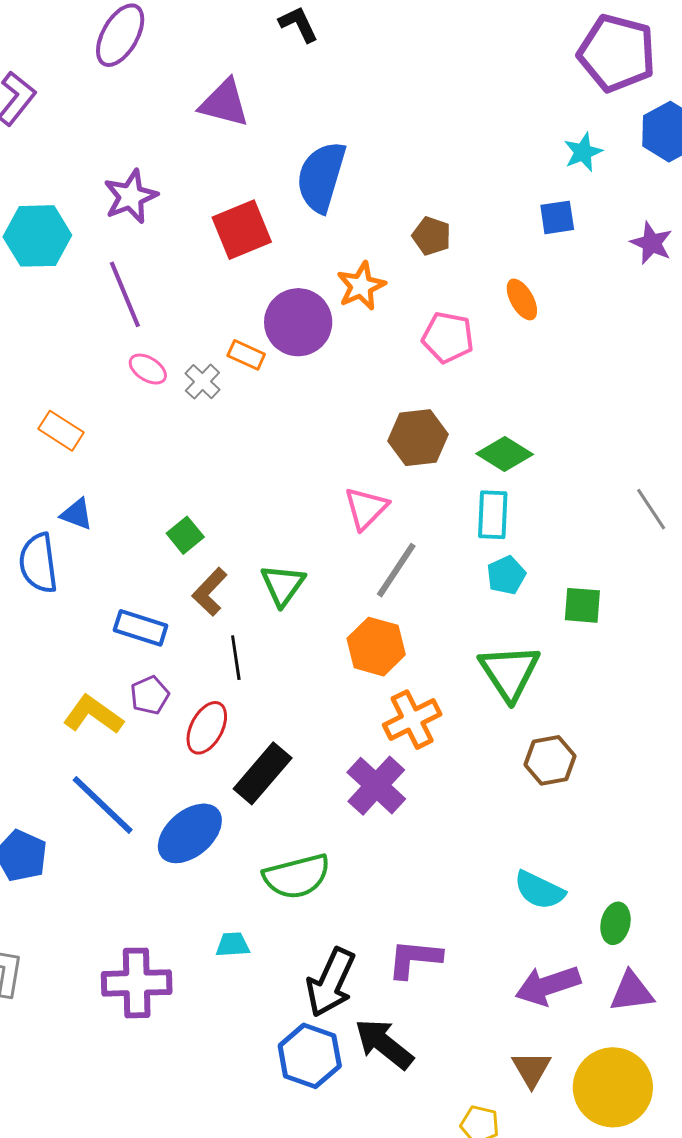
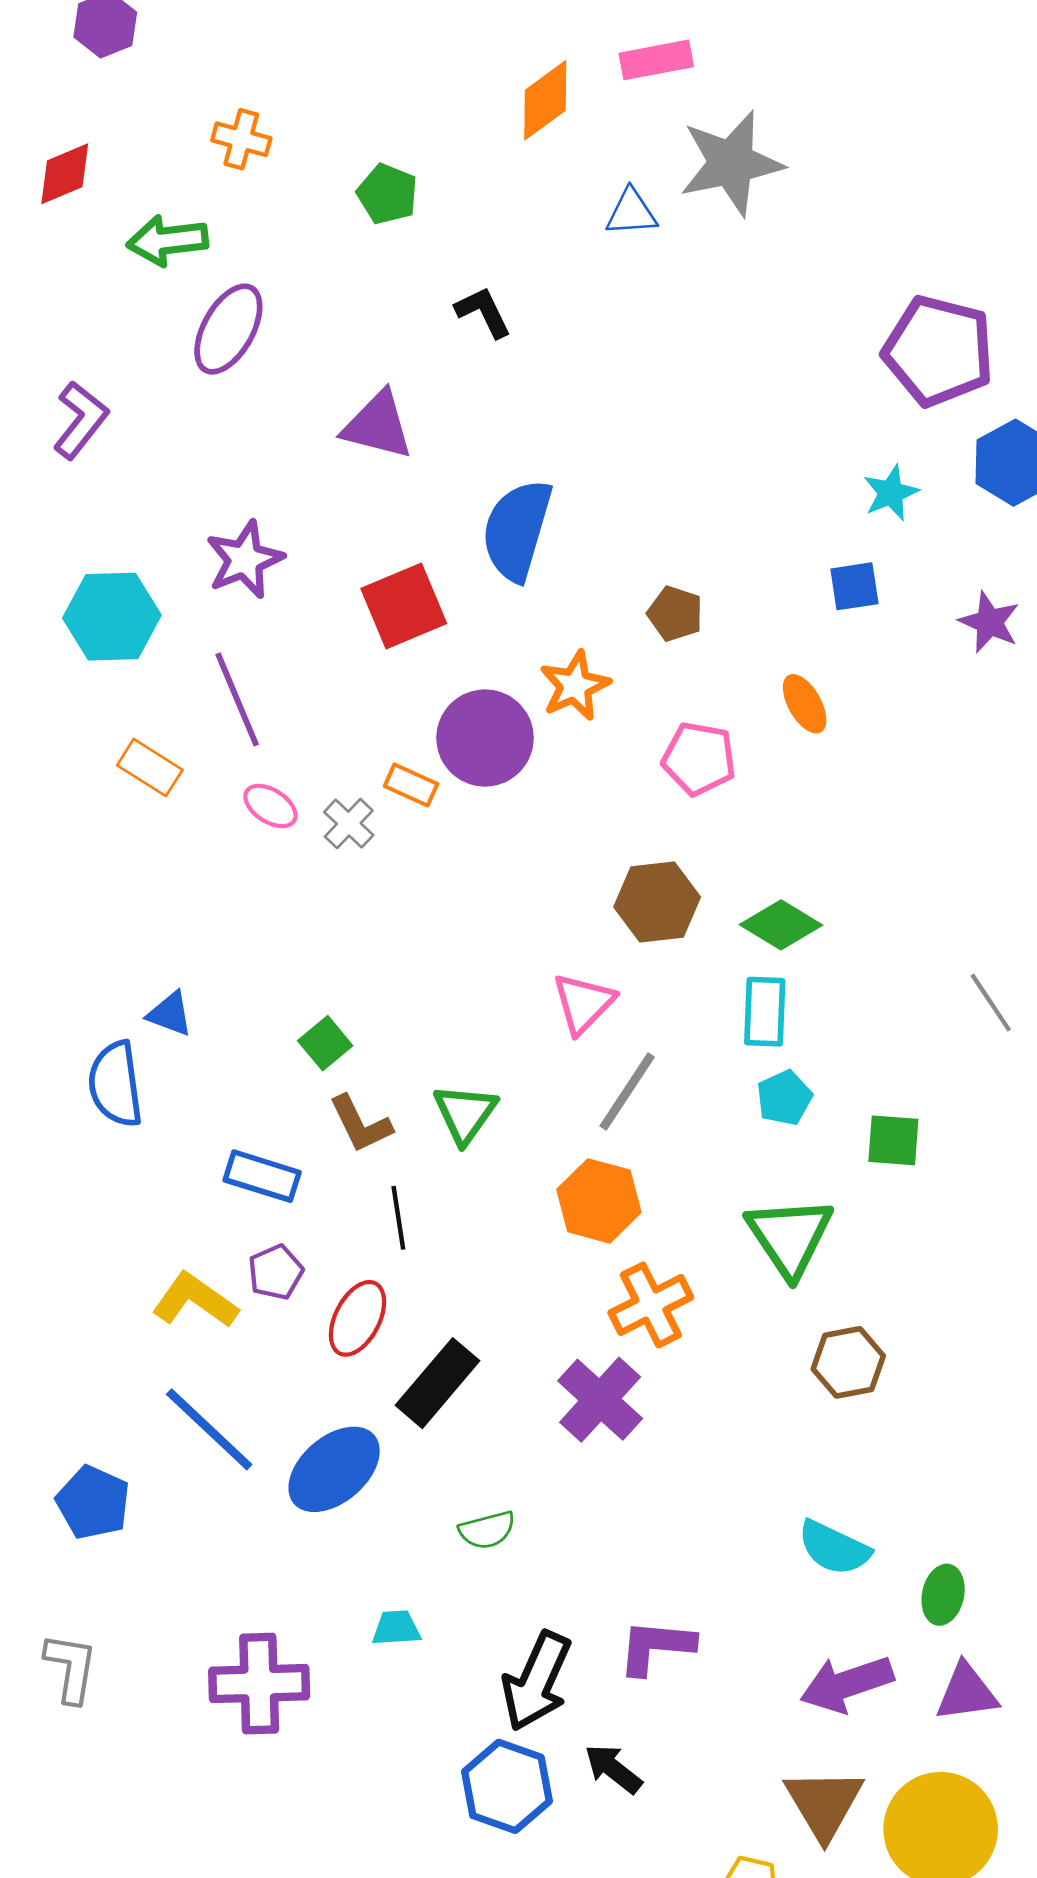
orange rectangle: (61, 431) -> (150, 768), moved
brown L-shape: (210, 592) -> (360, 1124), turned -69
green semicircle: (297, 876) -> (487, 1530), size x0.6
black arrow: (384, 1044) -> (613, 1769), size x0.7
brown triangle: (531, 1069) -> (824, 1804), size x1.4

